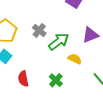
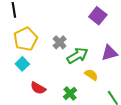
red semicircle: (23, 79) -> (38, 88), turned -56

